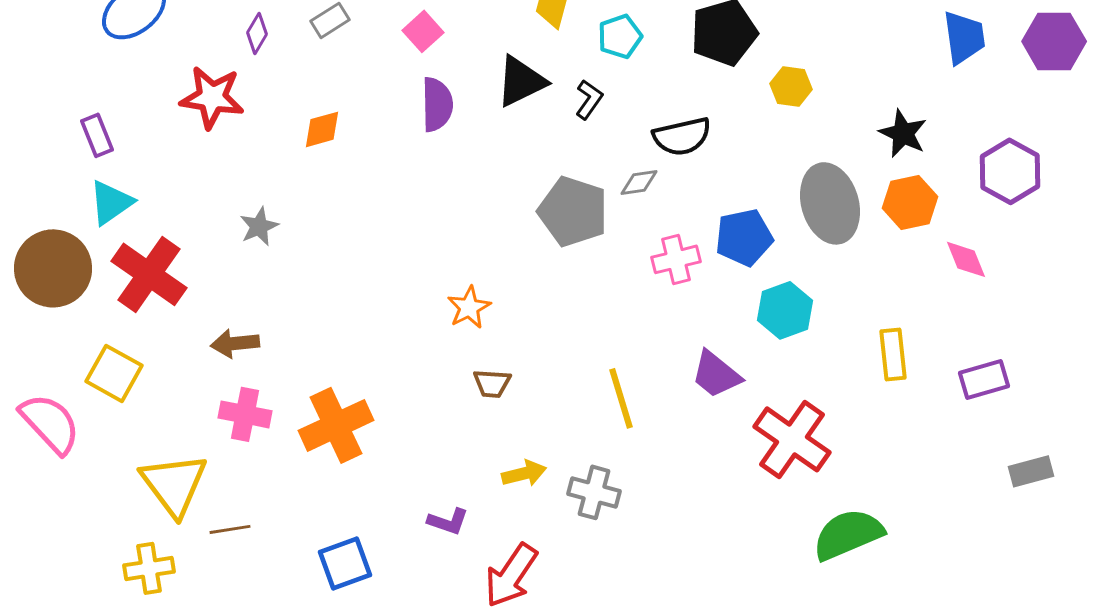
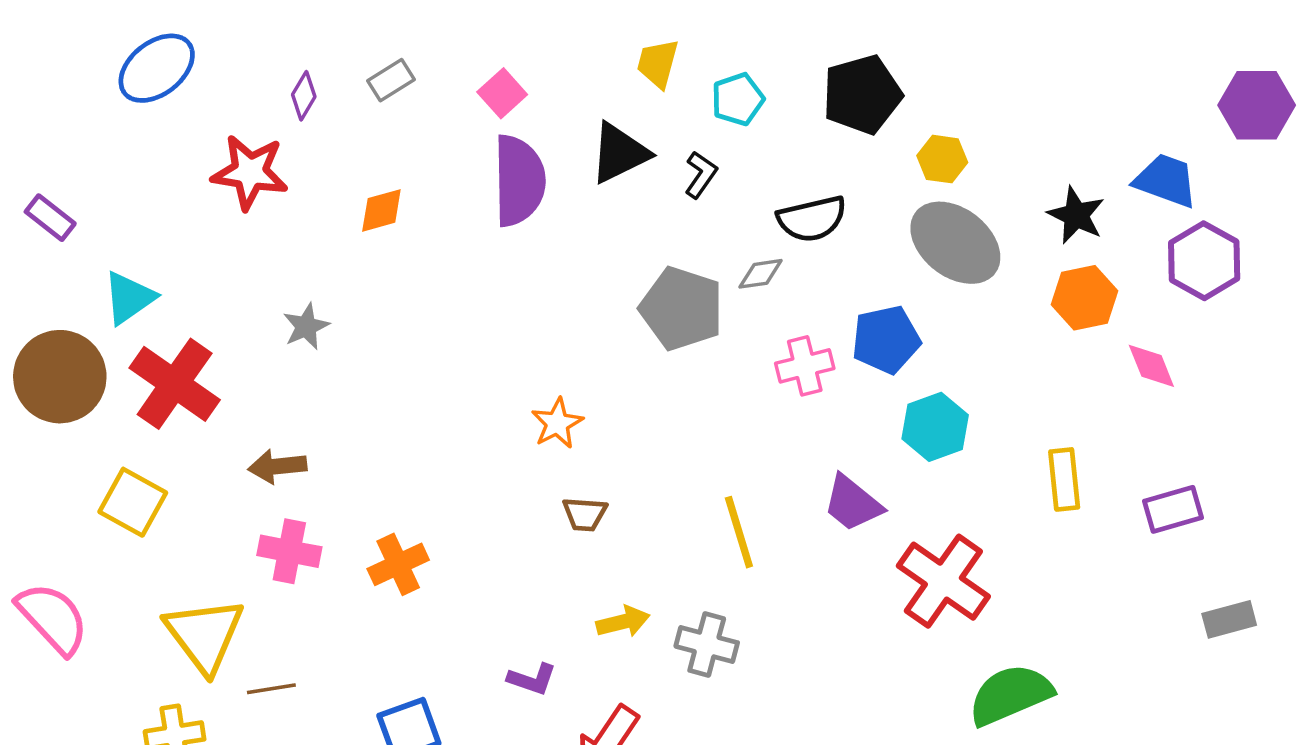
blue trapezoid: (964, 37) -> (1166, 181), moved, turned -62
purple semicircle: (437, 104) -> (519, 181), size x1.4
purple rectangle: (97, 135) -> (50, 218), moved, turned -30
gray ellipse: (830, 203) -> (955, 243), moved, turned -36
pink semicircle: (50, 423) -> (53, 618), moved
orange cross: (336, 425) -> (398, 564), size x0.7

